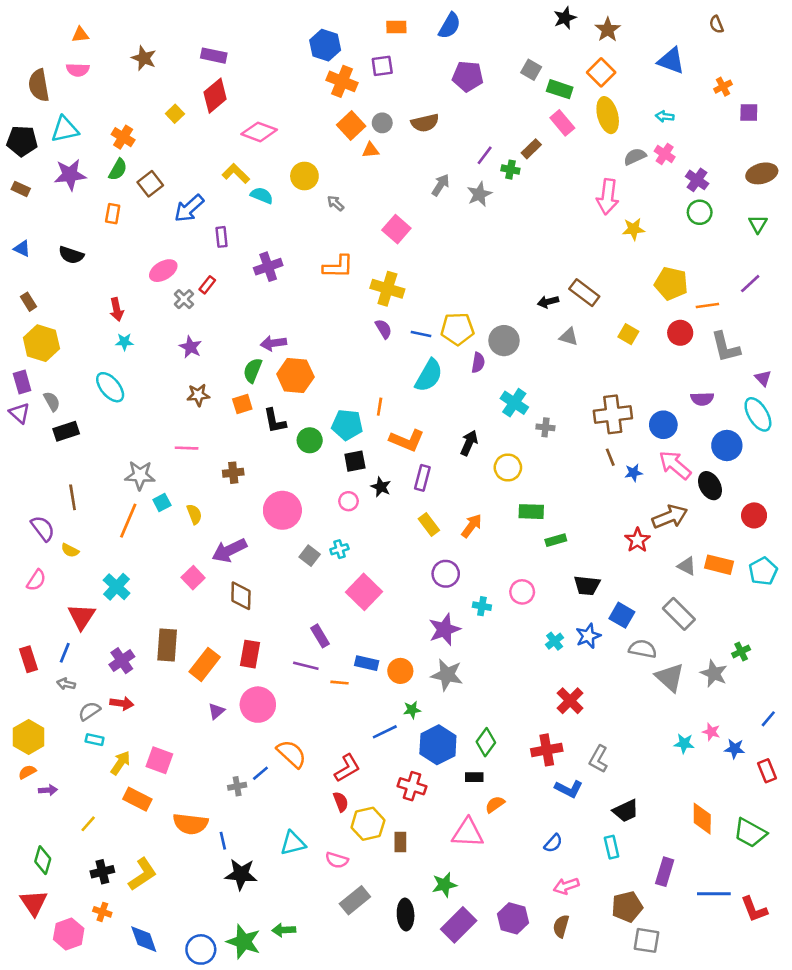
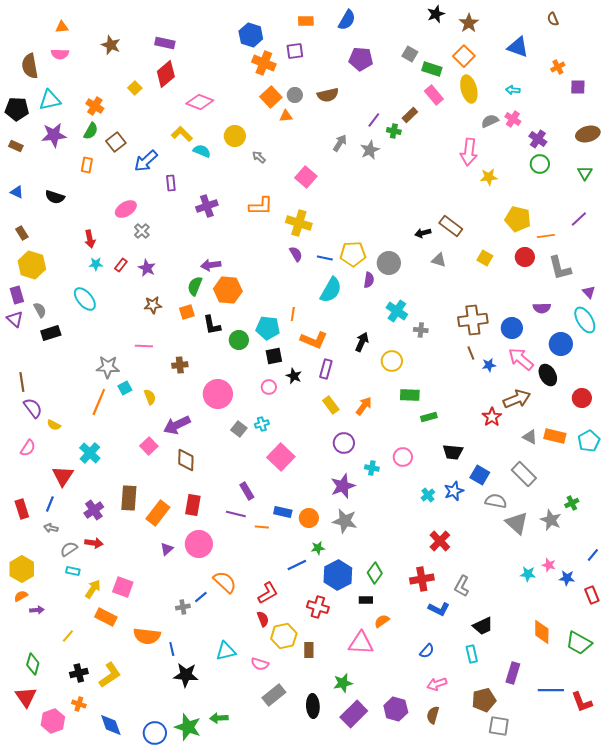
red rectangle: (207, 285) -> (121, 265), moved
brown line: (73, 497) -> (22, 382), moved

